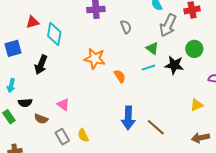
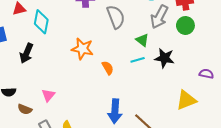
gray semicircle: (126, 27) -> (116, 17), size x1.6
green circle: (194, 49) -> (185, 25), moved
pink triangle: (63, 105) -> (48, 95), turned 32
yellow triangle: (197, 105) -> (186, 100), size x1.5

